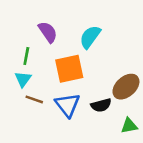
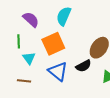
cyan triangle: (23, 79) -> (29, 58), moved
brown line: (34, 99) -> (24, 81), moved

